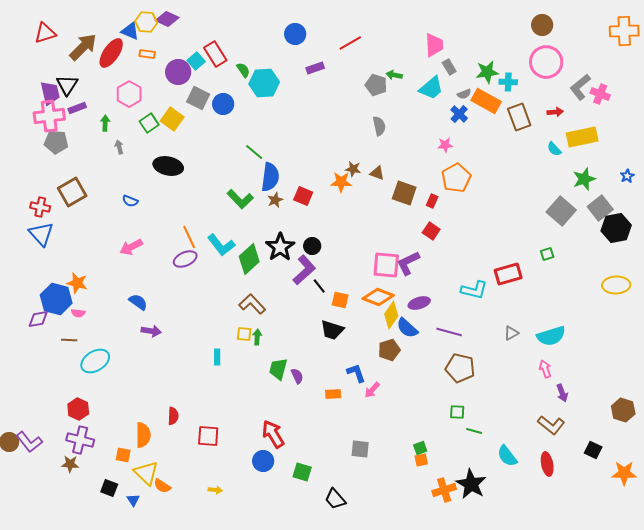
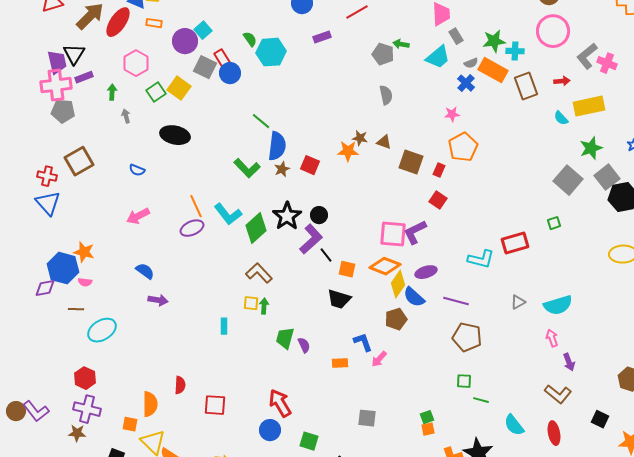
red rectangle: (215, 54) -> (222, 58), moved, size x0.7

